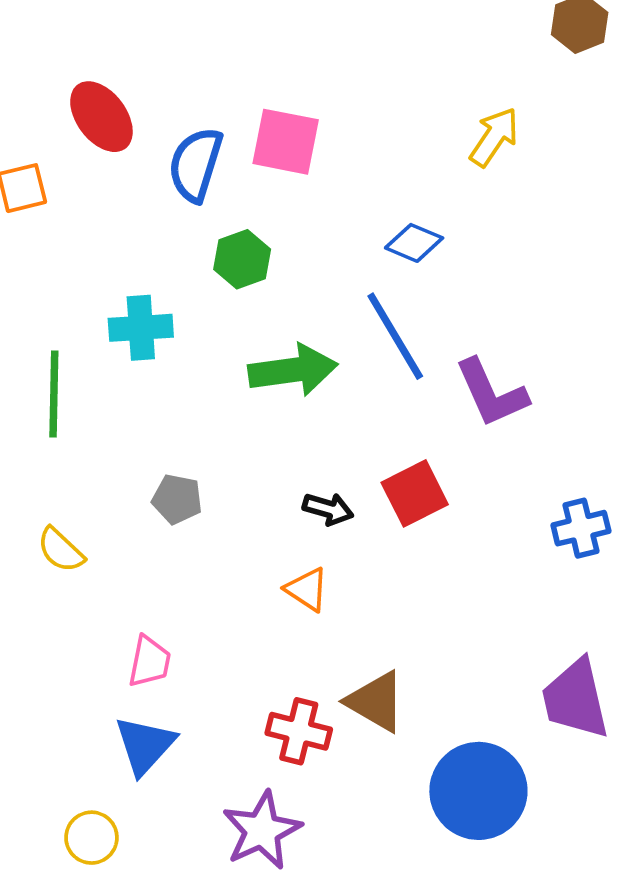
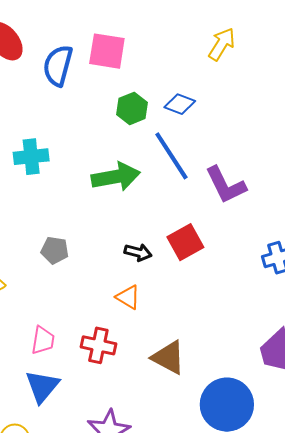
green hexagon: (242, 259) -> (132, 108), moved
red cross: (299, 731) -> (98, 345), moved

